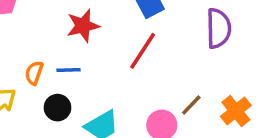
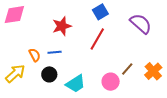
purple semicircle: (219, 28) -> (141, 24), turned -45
orange semicircle: (34, 73) -> (35, 55), turned 136

